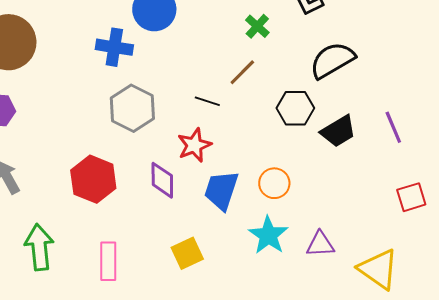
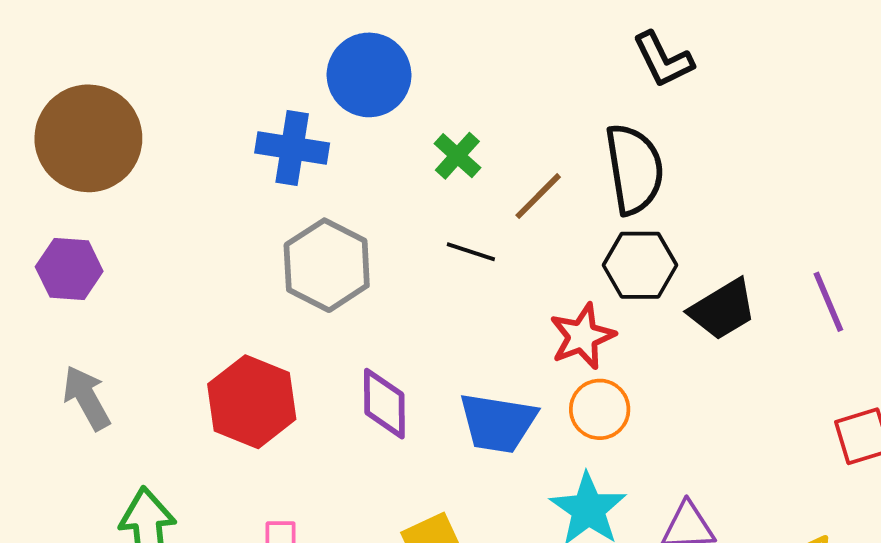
green cross: (257, 26) -> (457, 156), moved
black semicircle: (332, 60) -> (634, 169), moved, turned 111
red star: (194, 145) -> (582, 336), moved
blue trapezoid: (221, 190) -> (498, 423), turned -99

